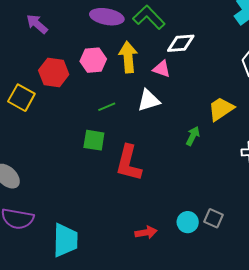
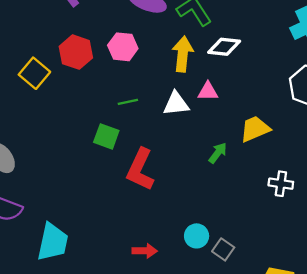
yellow arrow: (128, 57) -> (183, 54), moved
pink triangle: (162, 69) -> (208, 91), moved, turned -30
cyan circle: (188, 222) -> (197, 236), moved

